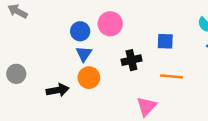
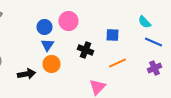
black cross: (131, 60) -> (85, 50), turned 35
orange line: (172, 76) -> (117, 63), turned -30

